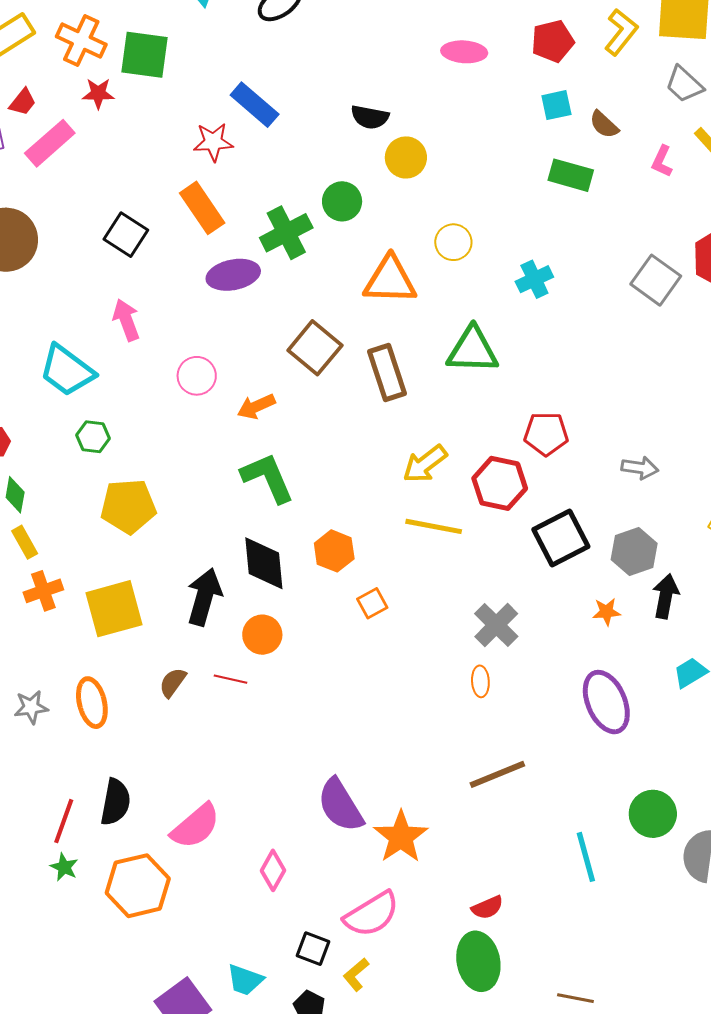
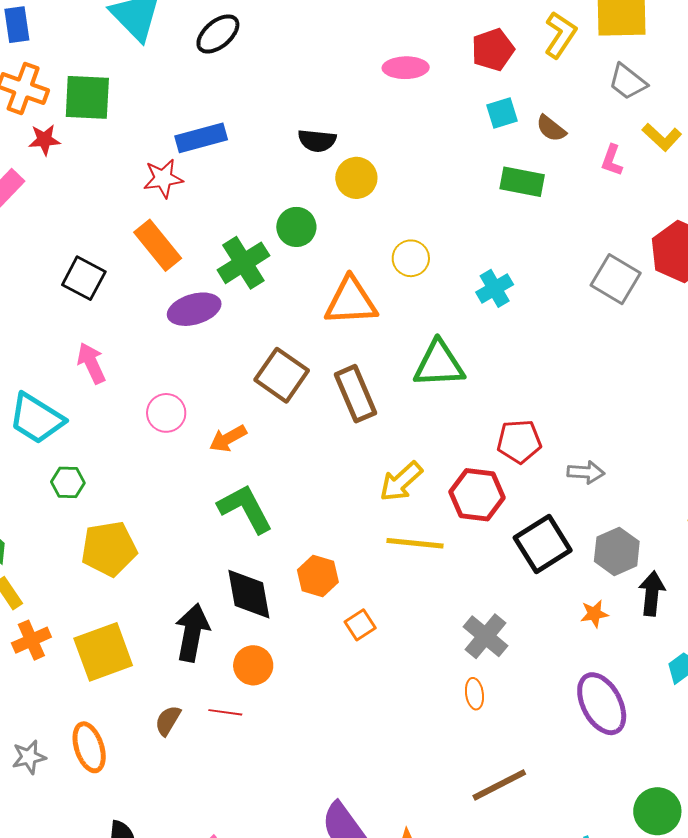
blue rectangle: (255, 105) -> (201, 138), turned -51
gray arrow: (640, 468) -> (586, 472), moved

